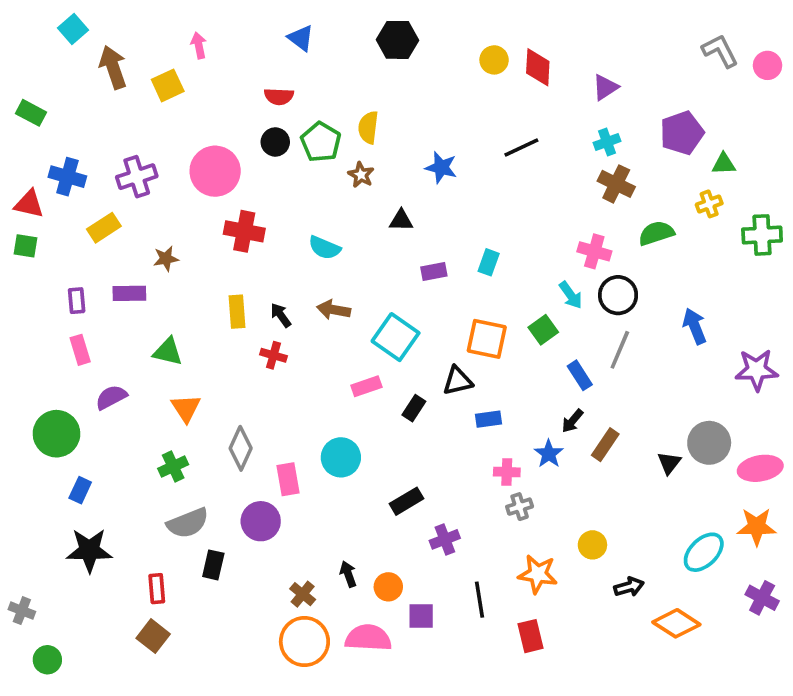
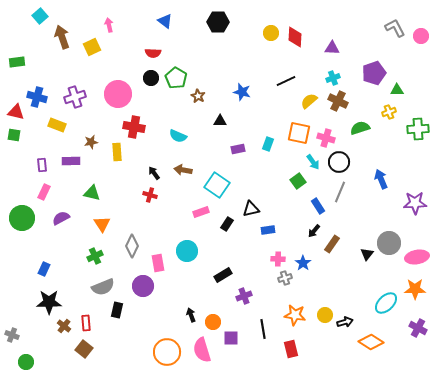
purple triangle: (605, 87) -> (332, 48), turned 35
green rectangle: (31, 113) -> (17, 62), turned -35
yellow semicircle: (368, 127) -> (309, 101), moved, turned 42
yellow rectangle: (104, 228) -> (57, 125), turned 54
yellow rectangle: (237, 312) -> (117, 152), moved
orange square: (487, 339) -> (299, 133), moved
pink rectangle: (80, 350) -> (44, 192), turned 42
green circle: (56, 434) -> (22, 218), moved
blue star: (549, 454) -> (303, 263), moved
yellow circle: (592, 545) -> (325, 315), moved
brown cross: (303, 594) -> (64, 326), moved
pink semicircle: (368, 638) -> (202, 350), turned -110

